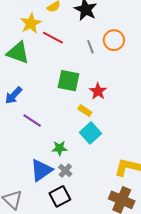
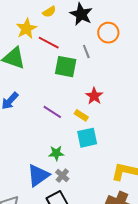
orange circle: (114, 40) -> (108, 33), moved
green square: (68, 81) -> (66, 67), moved
purple line: (32, 121) -> (52, 112), moved
cyan square: (90, 133) -> (87, 138), turned 30

